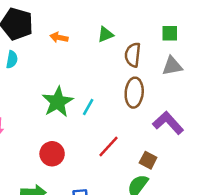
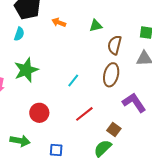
green star: (58, 102) -> (26, 70), moved

